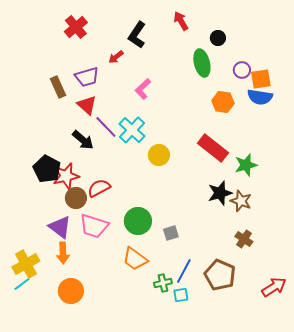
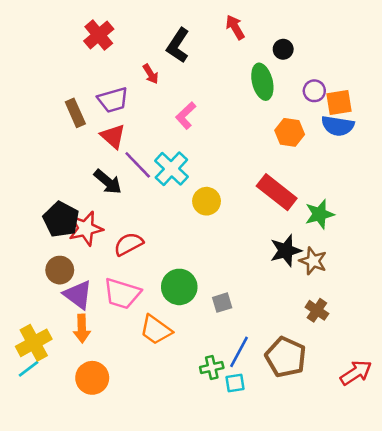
red arrow: (116, 57) -> (151, 74), turned -84
brown circle: (76, 198) -> (60, 270), moved
orange trapezoid: (135, 259) -> (156, 330), moved

